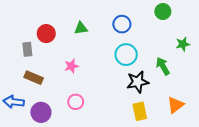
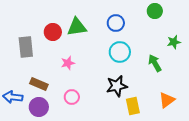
green triangle: (81, 28) -> (77, 27), size x1.5
red circle: (46, 34) -> (53, 32), moved
gray rectangle: (27, 49) -> (26, 47), size x1.5
brown rectangle: (34, 78) -> (39, 84), moved
black star: (138, 82) -> (117, 86), moved

